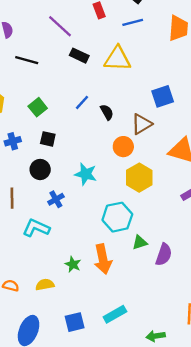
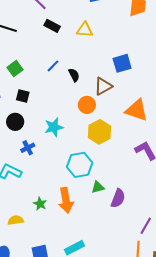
yellow triangle: (117, 59) -> (85, 30), size x0.7
cyan star: (86, 174) -> (54, 127), turned -30

